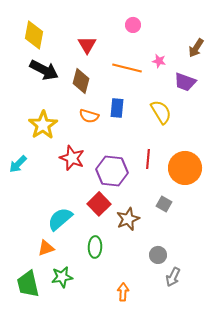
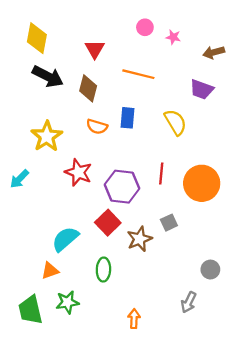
brown arrow: (196, 48) -> (214, 52), turned 42
pink star: (159, 61) -> (173, 37), moved
gray square: (164, 204) -> (169, 223), moved, turned 35
gray circle: (158, 255) -> (210, 270), moved

